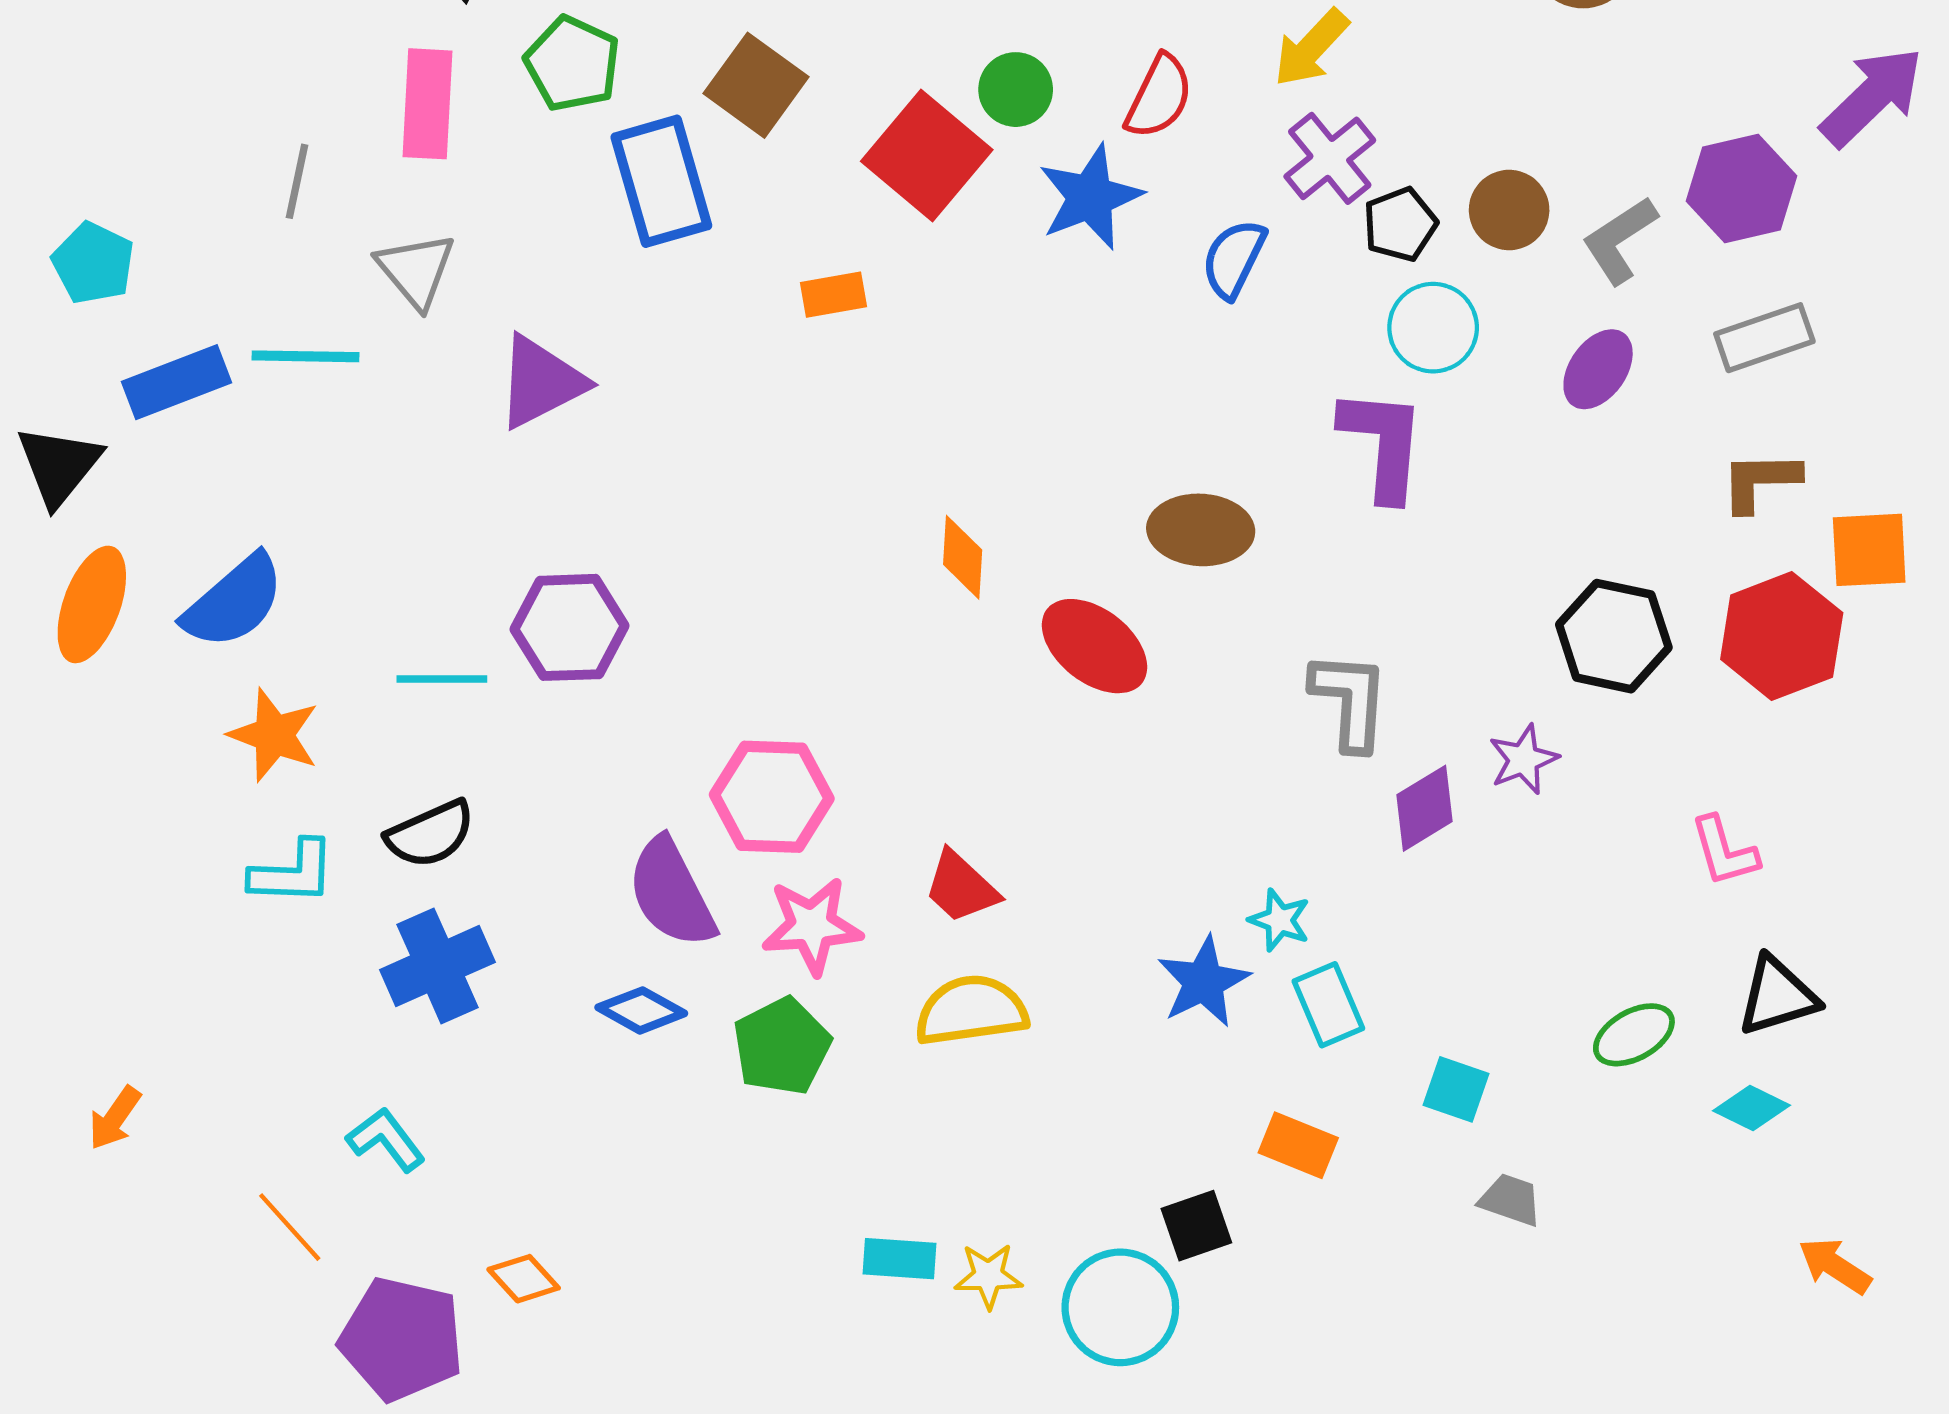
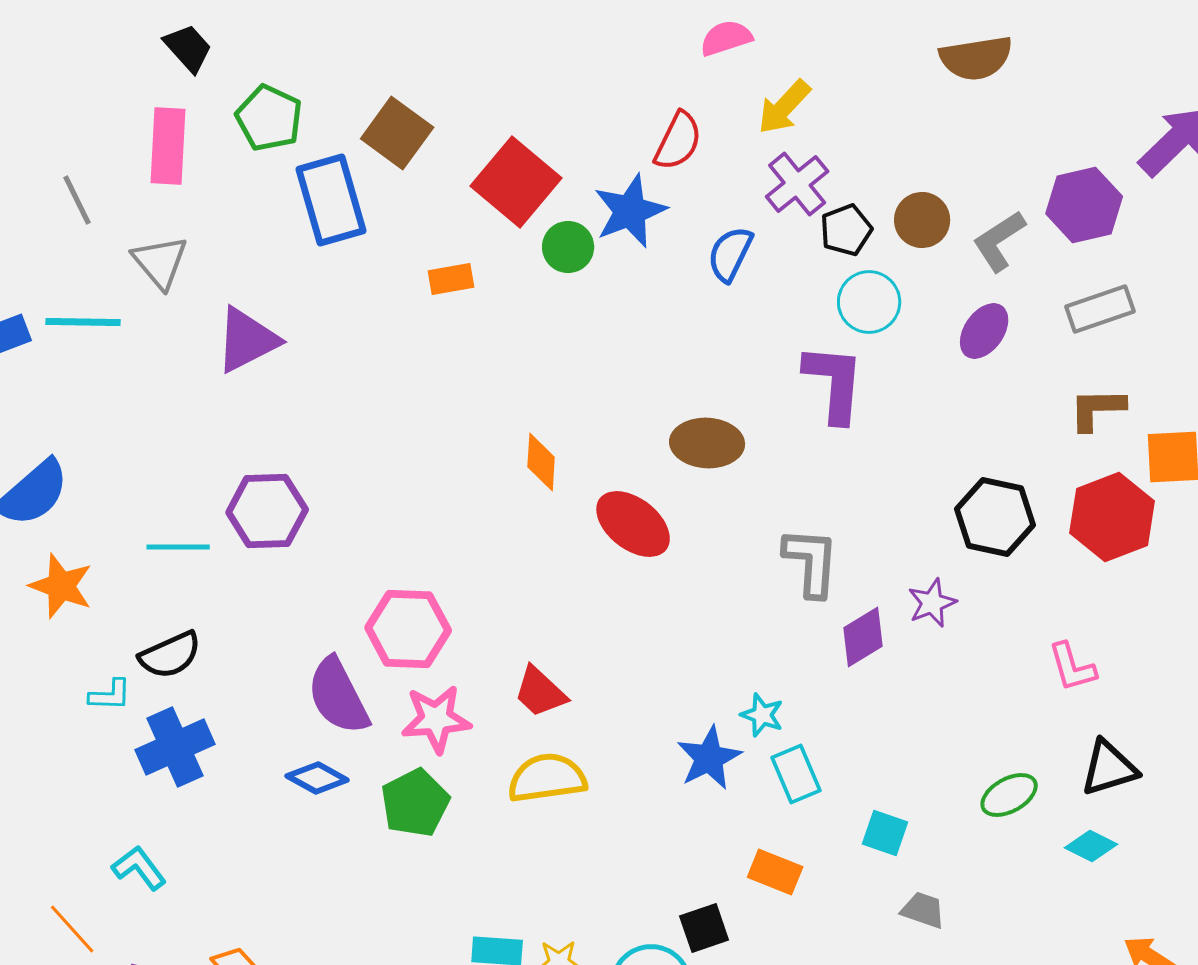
green circle: (1016, 90) -> (568, 247), moved
gray line: (297, 181) -> (77, 200), turned -38
cyan L-shape: (293, 873) -> (110, 695), moved, size x0.7

